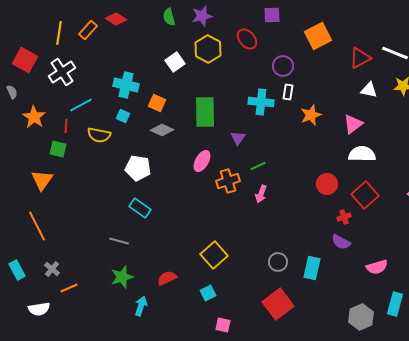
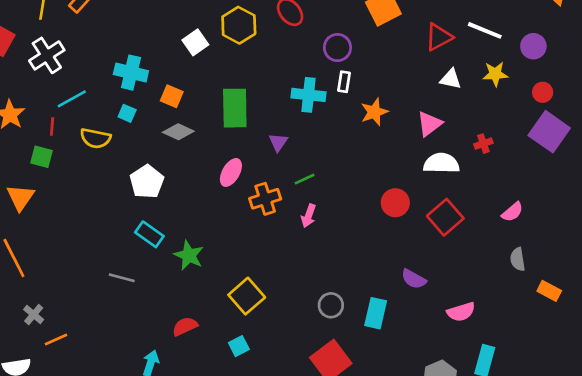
white pentagon: (138, 168) -> (147, 182), turned 30
red cross: (344, 217) -> (483, 144), moved
green star: (122, 277) -> (189, 255), moved, turned -30

